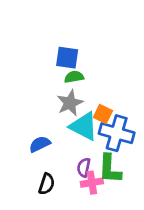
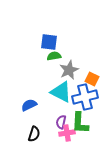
gray star: (70, 103) -> (69, 70), moved
orange square: (103, 114) -> (92, 79), moved
blue cross: (117, 133) -> (85, 97), turned -30

